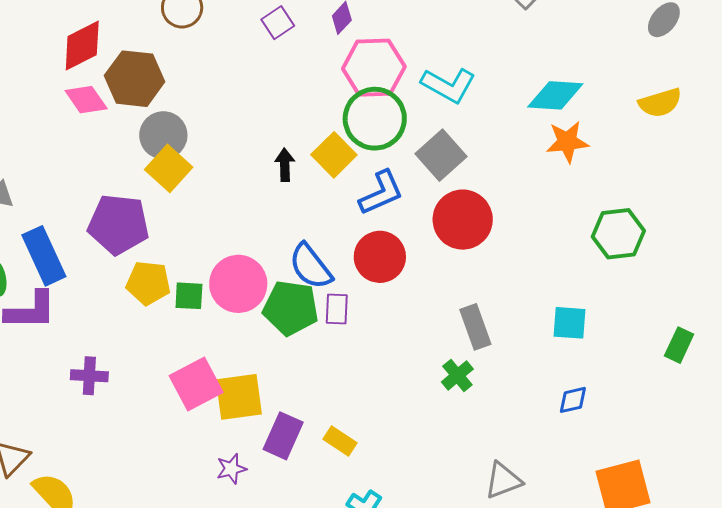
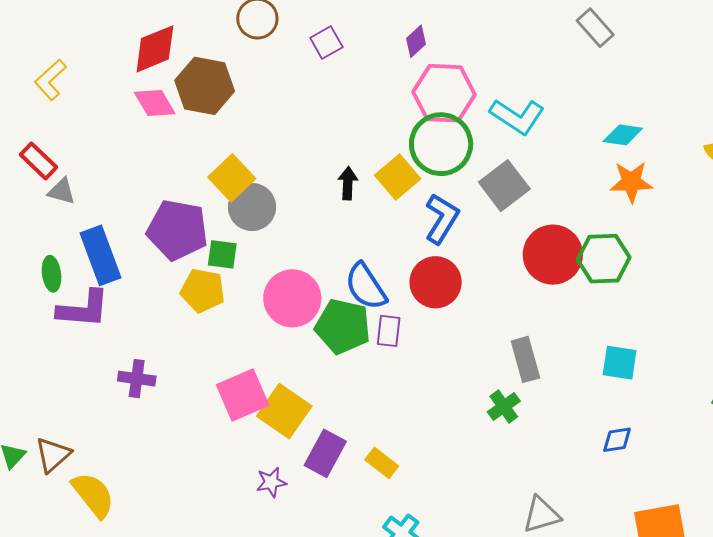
purple square: (278, 23) -> (326, 42), moved
cyan diamond: (555, 95) -> (623, 135), size x0.7
gray circle: (163, 135) -> (252, 207), moved
blue L-shape: (381, 193) -> (442, 219), turned -39
red circle: (463, 220) -> (553, 255), moved
green hexagon: (618, 234) -> (604, 259), moved
green square: (189, 296) -> (222, 254), moved
yellow square: (239, 397) -> (284, 411), turned 38

